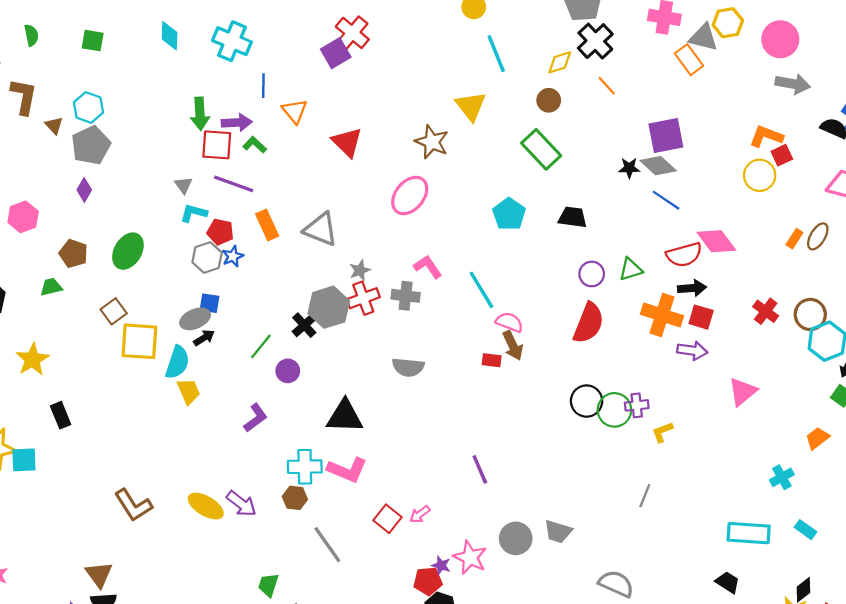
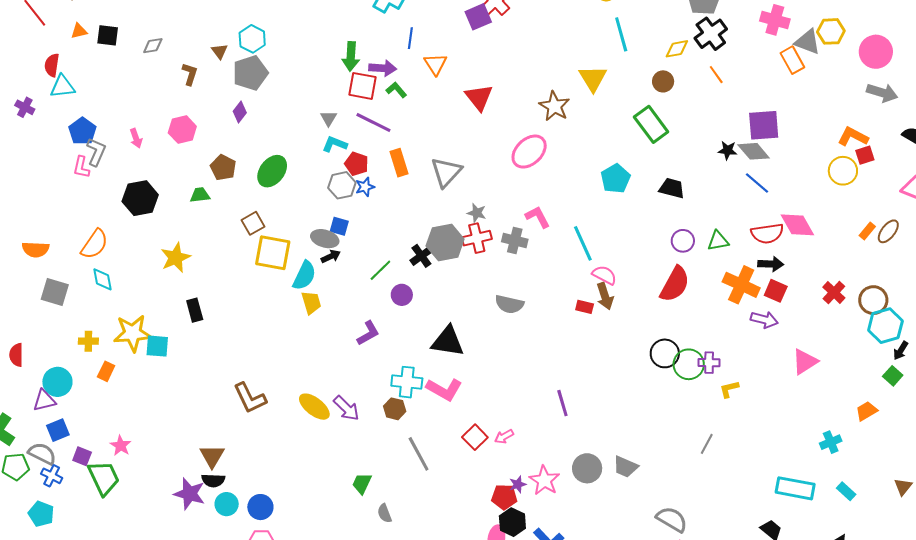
brown L-shape: (24, 97) -> (190, 74), moved, size x0.7
gray triangle: (321, 229) -> (446, 172), turned 44
gray star: (360, 270) -> (477, 213), turned 30
gray ellipse: (195, 319) -> (325, 239), turned 32
purple star: (441, 565) -> (518, 484), turned 30

